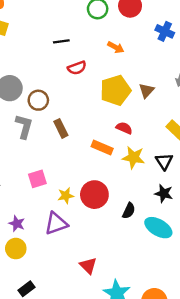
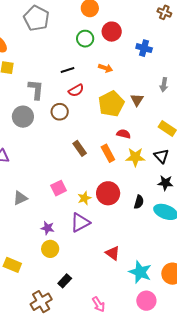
black line: (61, 41) -> (67, 70), moved
brown circle: (38, 100) -> (60, 112), moved
gray L-shape: (24, 126) -> (36, 90), moved
brown rectangle: (61, 128) -> (80, 148), moved
orange rectangle: (102, 148) -> (108, 153), turned 48

